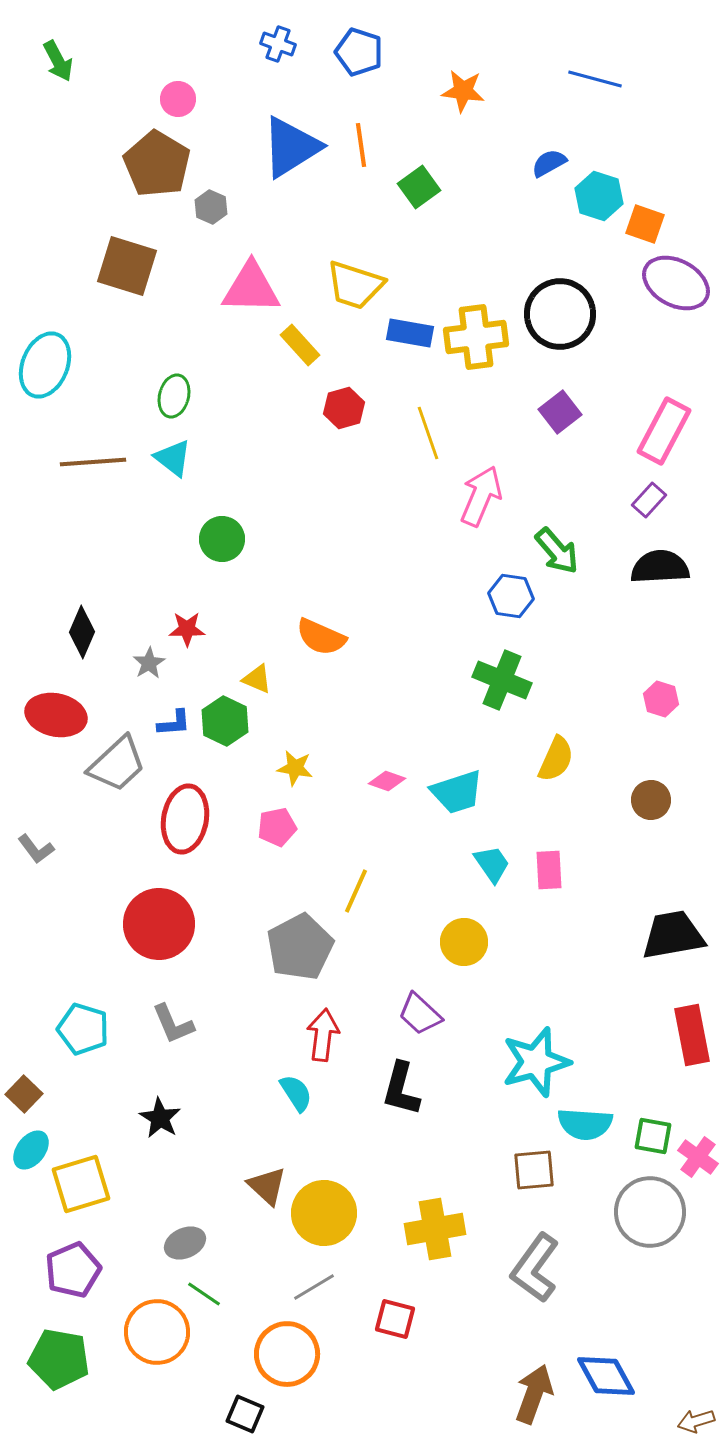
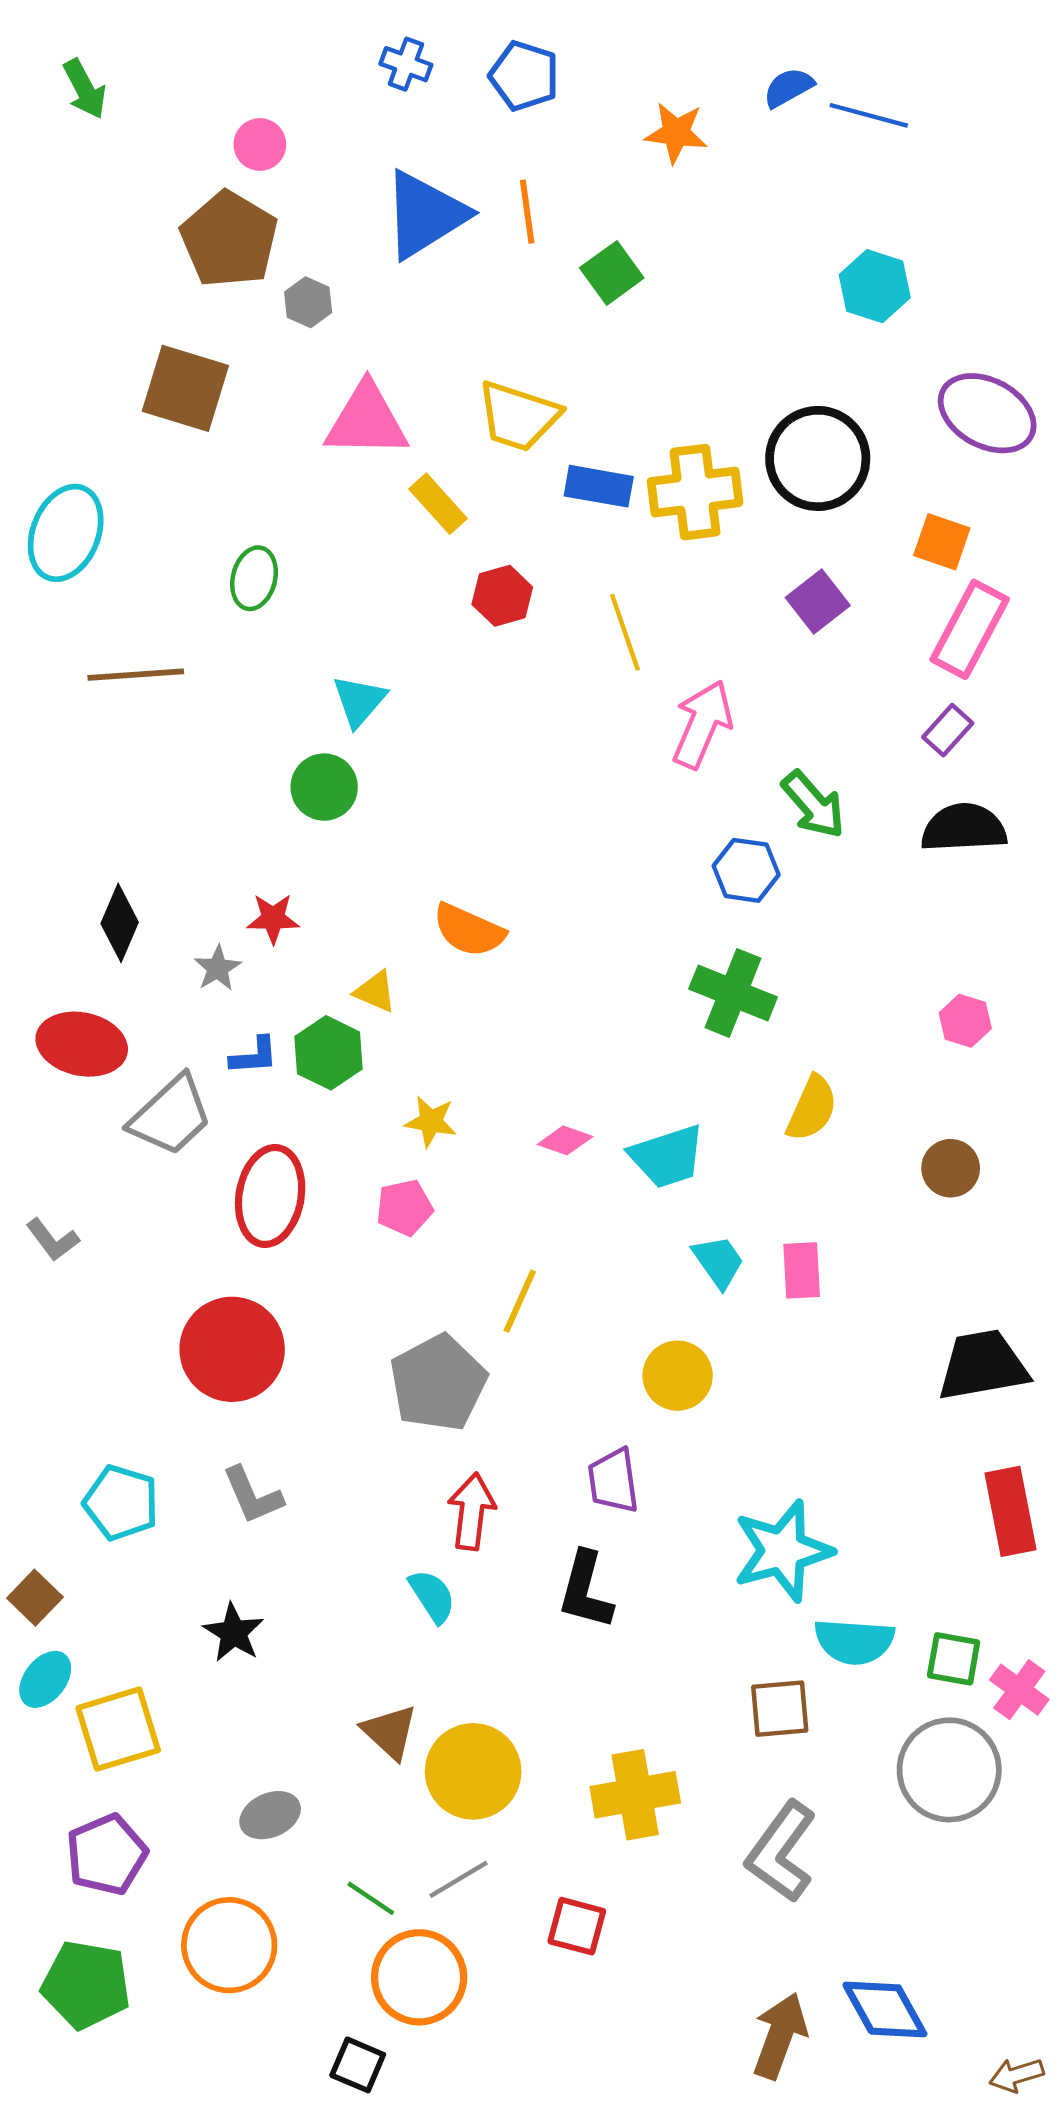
blue semicircle: (549, 163) -> (789, 88), moved
orange square: (645, 224) -> (942, 542), moved
cyan triangle: (173, 458) -> (359, 701), moved, turned 33
purple trapezoid: (420, 1014) -> (613, 1481), turned 39
green line: (204, 1294) -> (371, 1898), moved

